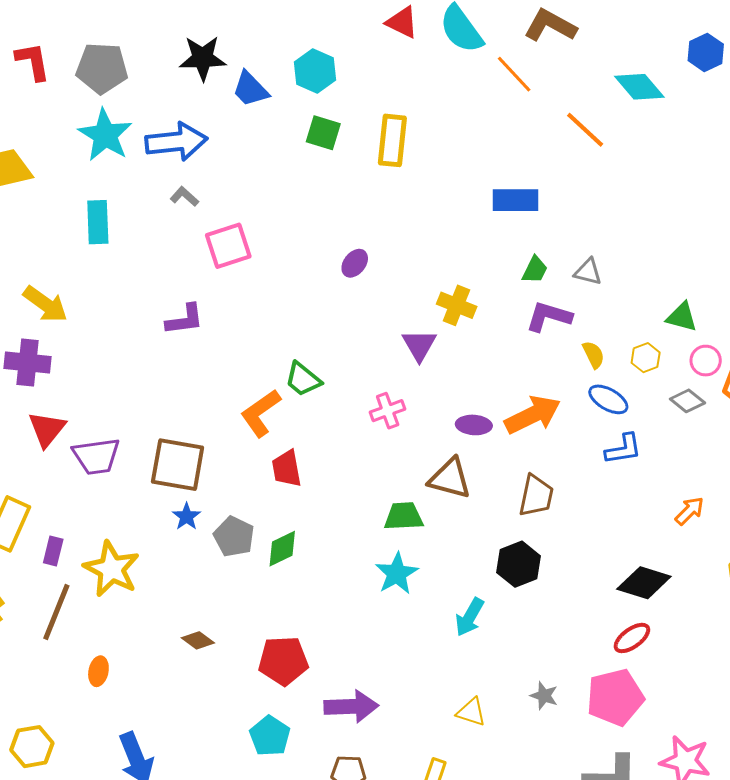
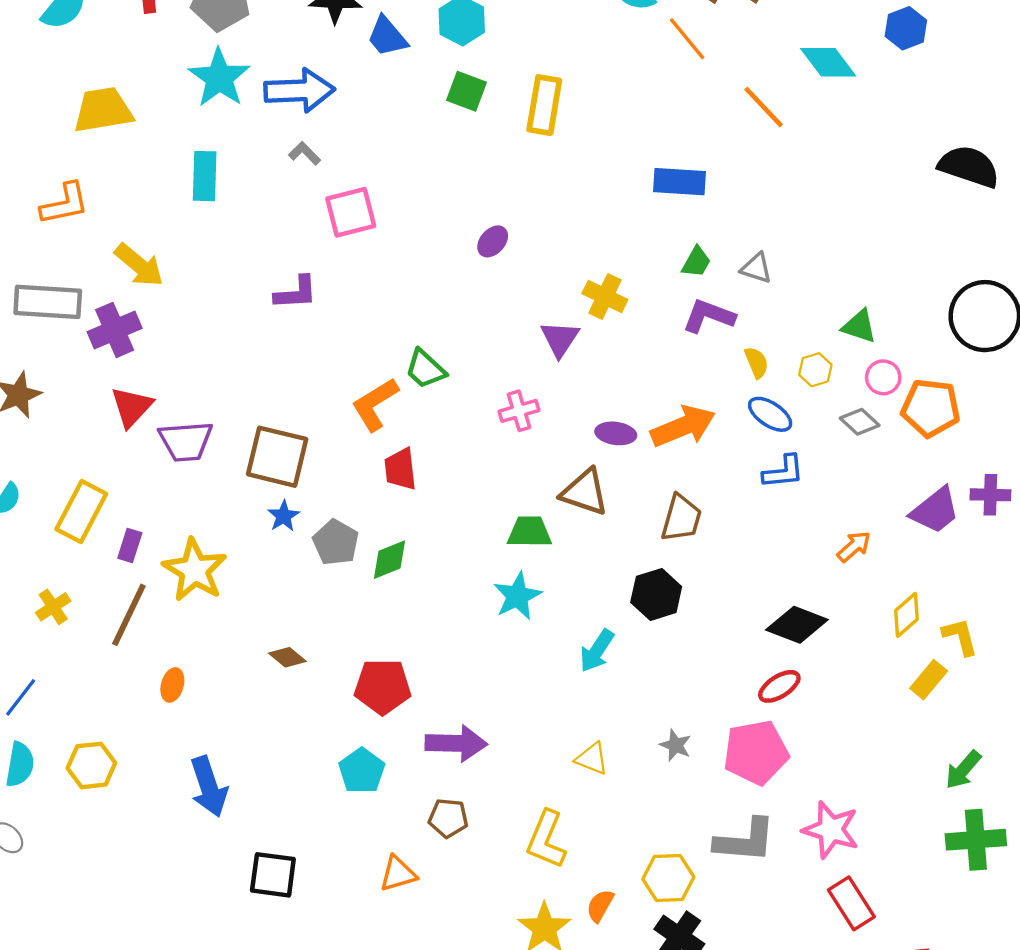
purple cross: (28, 363) -> (115, 330), turned -33

